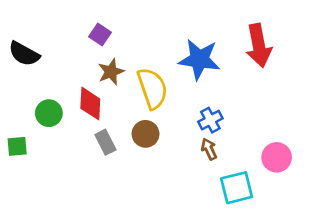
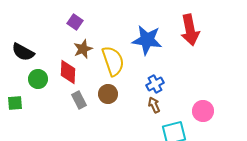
black semicircle: (24, 54) -> (23, 52), moved

